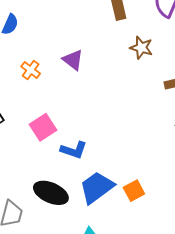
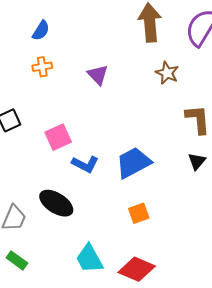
orange cross: (31, 70) -> (42, 67), moved, turned 36
blue trapezoid: (97, 187) -> (133, 163), moved

